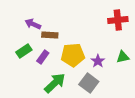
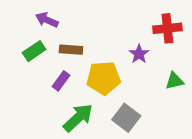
purple arrow: (33, 24) -> (47, 20), moved
green rectangle: (24, 51) -> (34, 51), moved
purple star: (98, 61) -> (139, 54), moved

